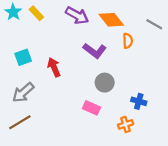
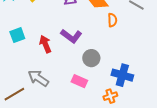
purple L-shape: (95, 51) -> (71, 36), moved
gray arrow: (23, 93) -> (38, 78), moved, turned 75
blue cross: (139, 101) -> (122, 75), size x1.5

